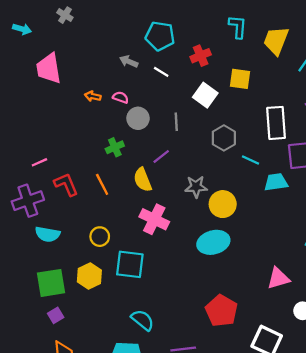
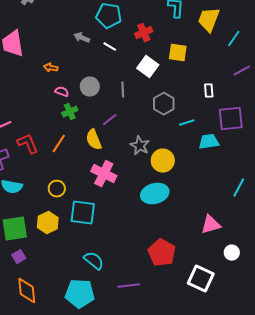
pink semicircle: (121, 97) -> (62, 92), moved
white rectangle: (276, 123) -> (209, 91), size x0.5
cyan line: (250, 160) -> (187, 123), turned -42
orange line: (102, 184) -> (59, 144), turned 60
gray star: (196, 187) -> (140, 146), turned 30

